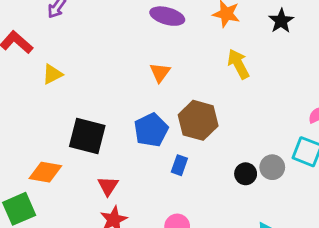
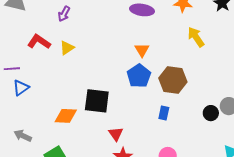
yellow triangle: (52, 74) -> (67, 48), moved
blue pentagon: (151, 130) -> (139, 76), moved
orange diamond: (45, 172) -> (66, 116), moved

